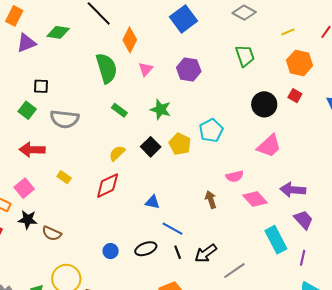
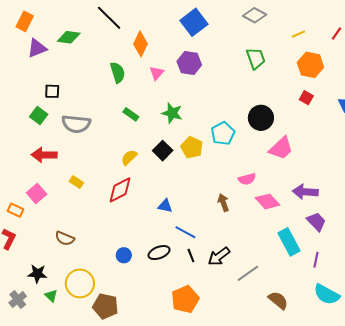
green semicircle: (107, 68) -> (118, 72), size x0.7
purple hexagon: (189, 69) -> (189, 63), moved
black circle: (264, 104) -> (261, 118), moved
black star: (28, 220) -> (37, 274), moved

